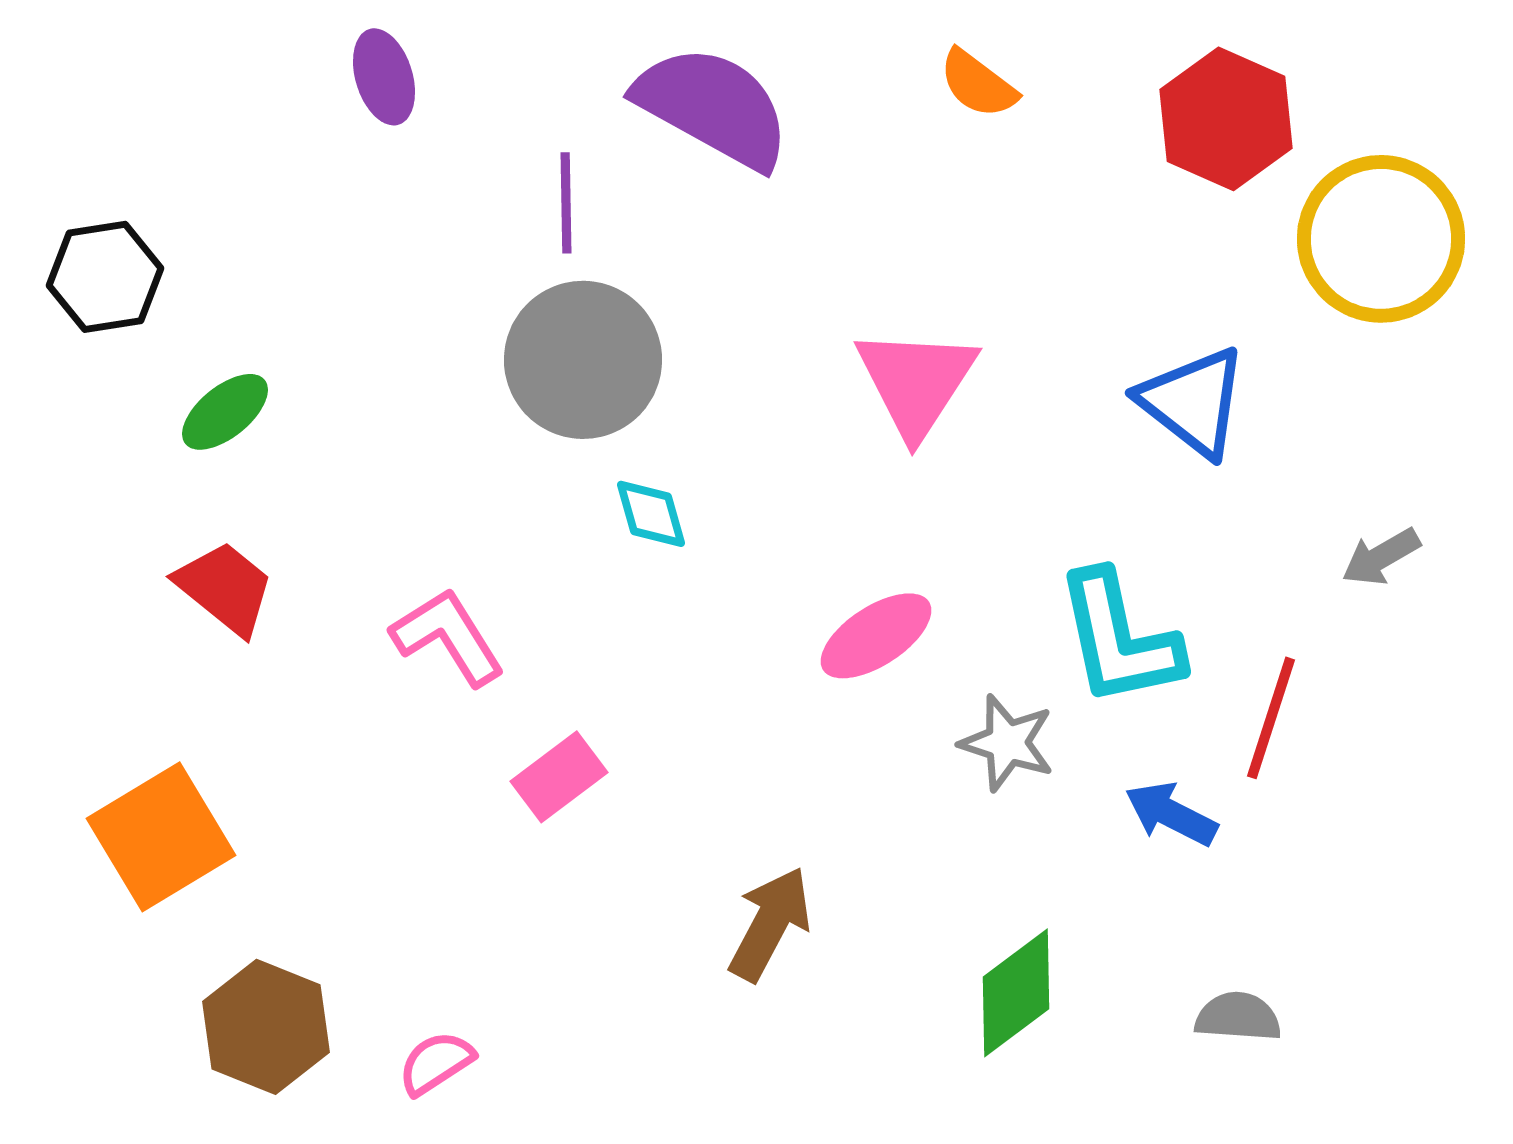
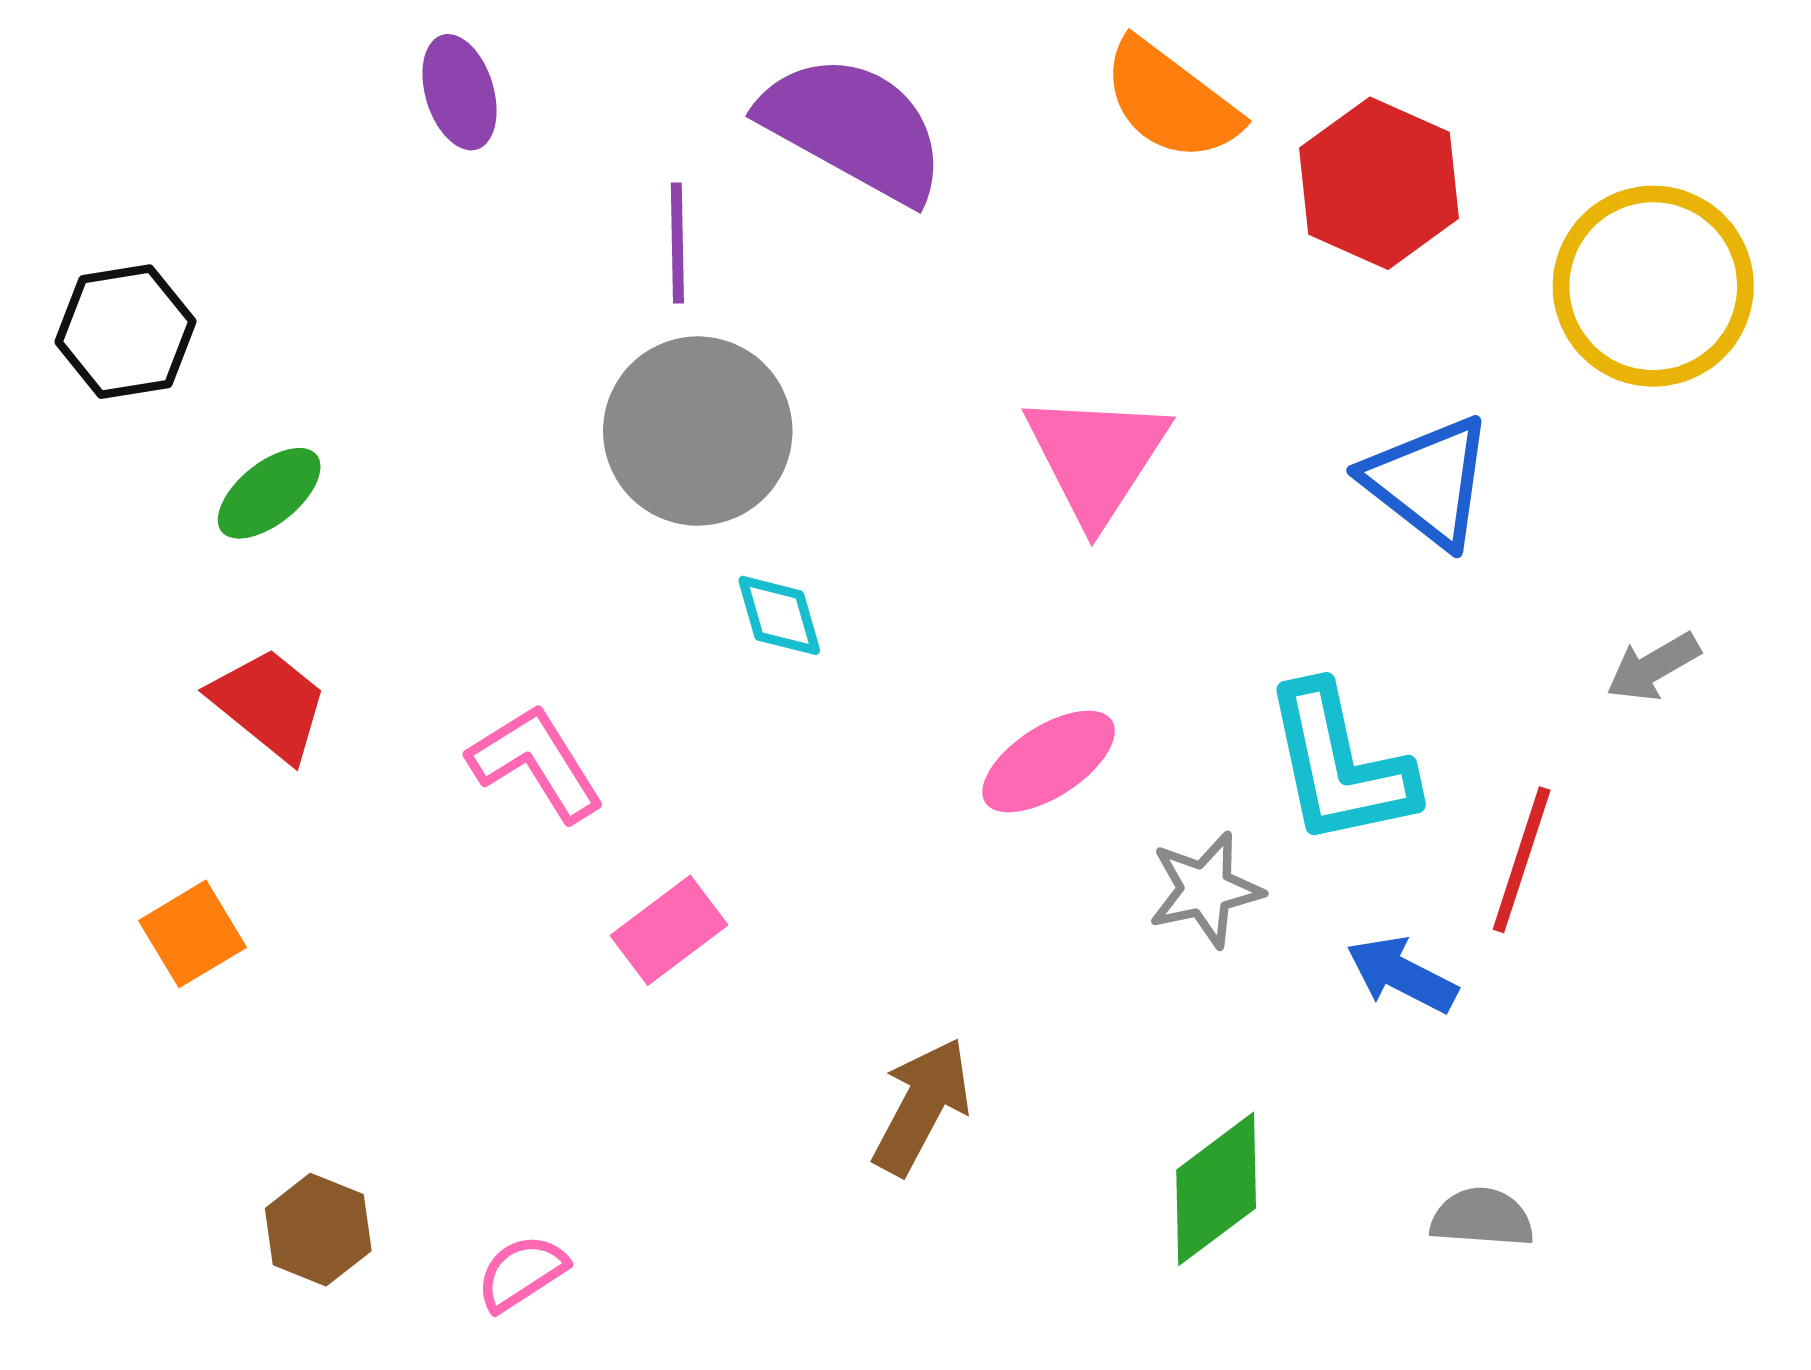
orange semicircle: (978, 84) -> (1171, 101), size x1.5
red hexagon: (1226, 119) -> (1379, 183), moved
gray star: (1007, 743) -> (1205, 890), turned -30
orange square: (161, 837) -> (193, 934), moved, size x0.6
brown hexagon: (266, 1027) -> (318, 1230), size x0.7

